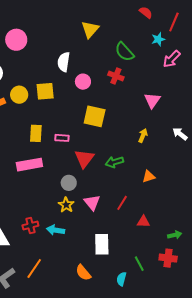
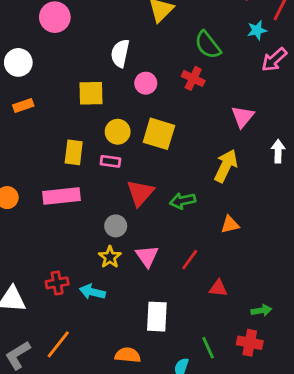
yellow circle: (19, 95) -> (118, 132), moved
white arrow: (180, 134) -> (278, 151), moved, turned 49
yellow arrow: (143, 136) -> (226, 166), size x1.6
orange semicircle: (83, 273) -> (128, 355), turned 132

